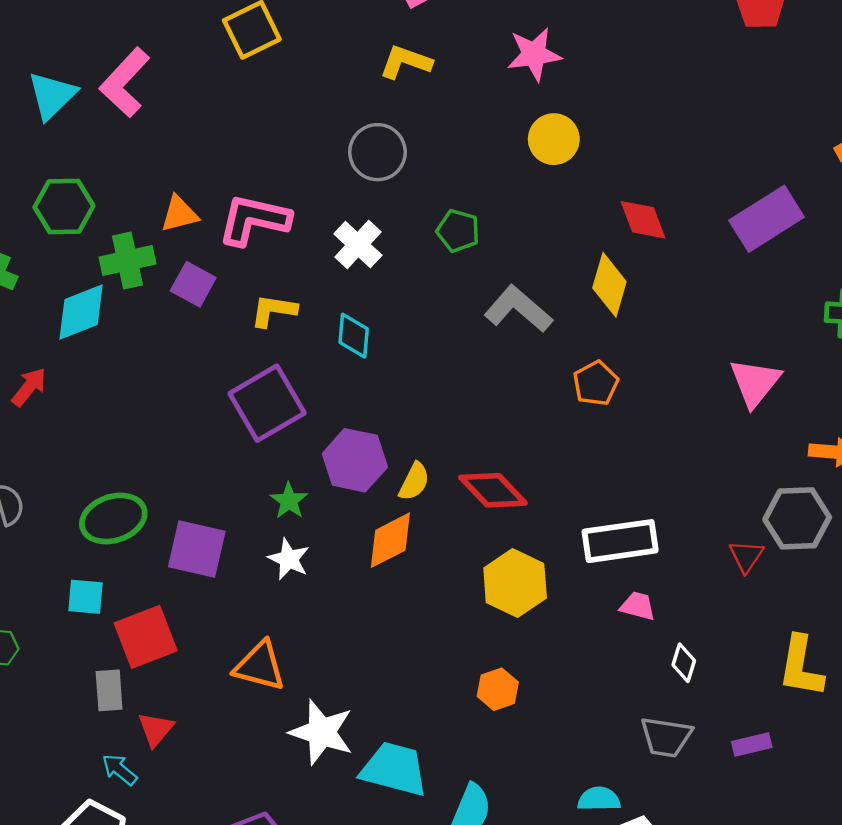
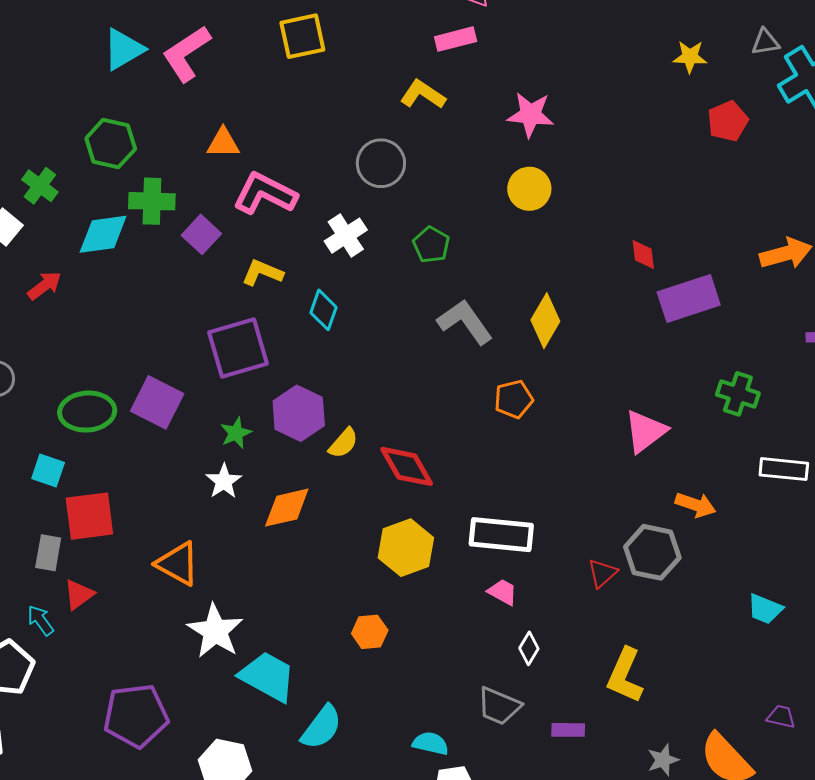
orange triangle: (179, 214) -> (223, 143), moved
red diamond: (643, 220) -> (643, 255), moved, size x0.7
orange diamond: (390, 540) -> (287, 508), moved
purple square: (197, 549) -> (157, 402), moved

